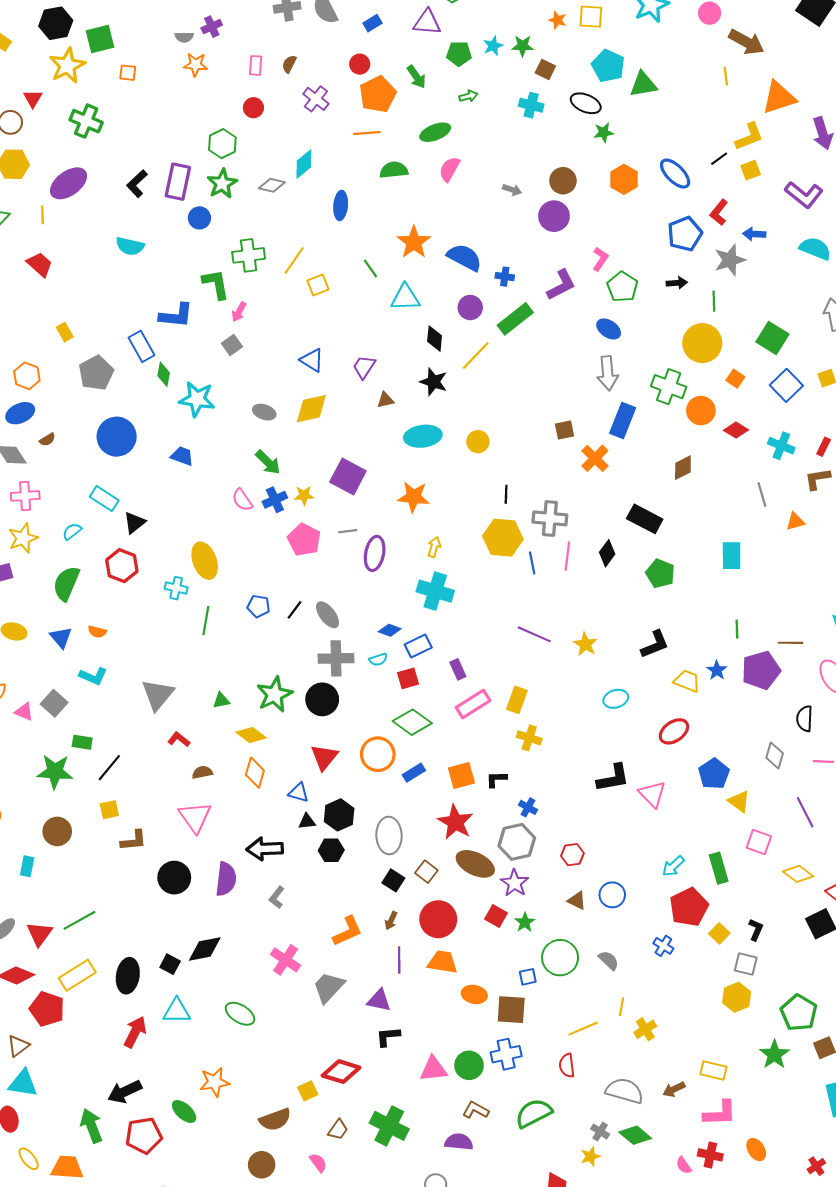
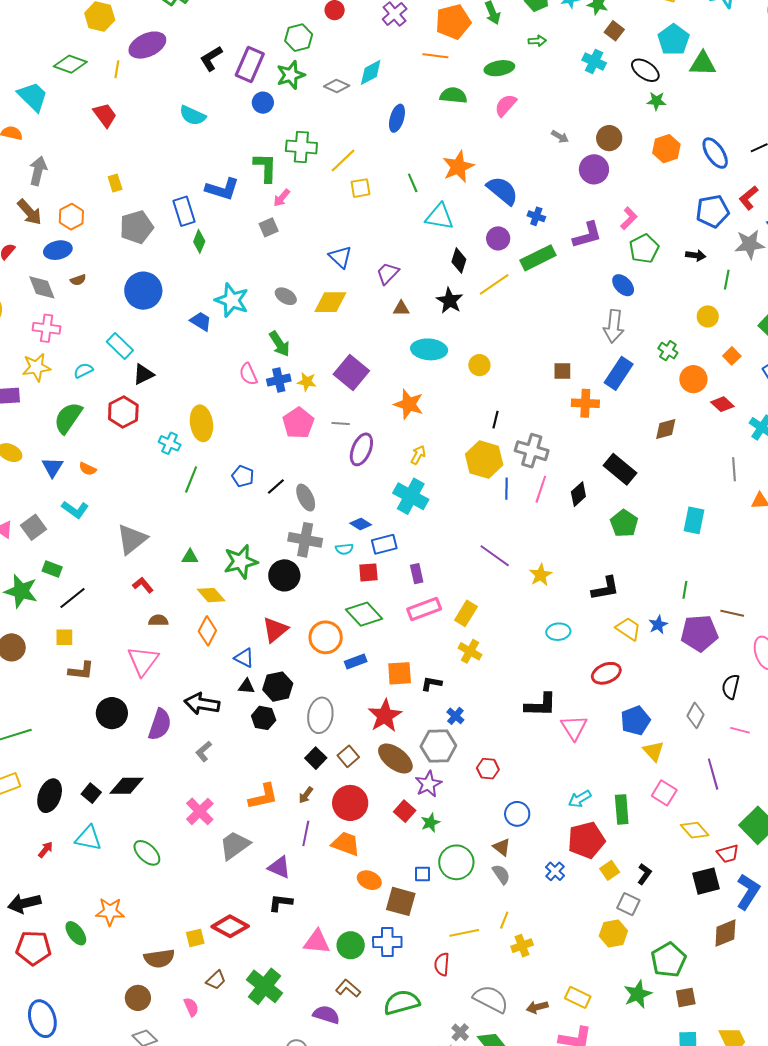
yellow circle: (702, 343) -> (708, 316), size x0.6
green cross: (669, 387) -> (668, 351), size x0.6
cyan star: (197, 399) -> (232, 300), moved
orange cross: (595, 458) -> (585, 403), turned 36
brown triangle: (577, 901) -> (502, 847), moved
red arrow: (135, 1032) -> (45, 850), size x0.6

